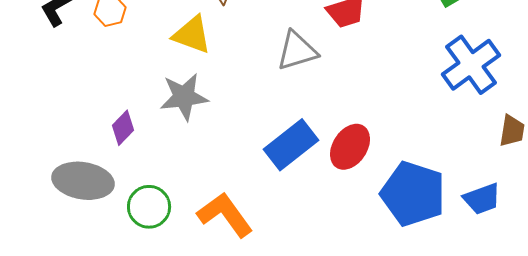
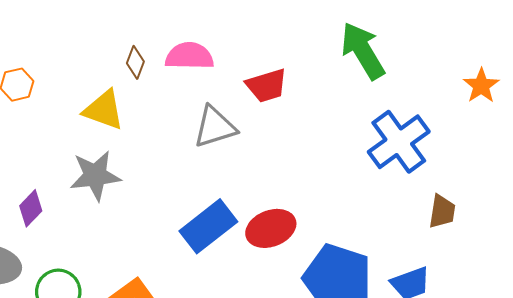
red ellipse: (350, 147) -> (271, 228), turned 36

